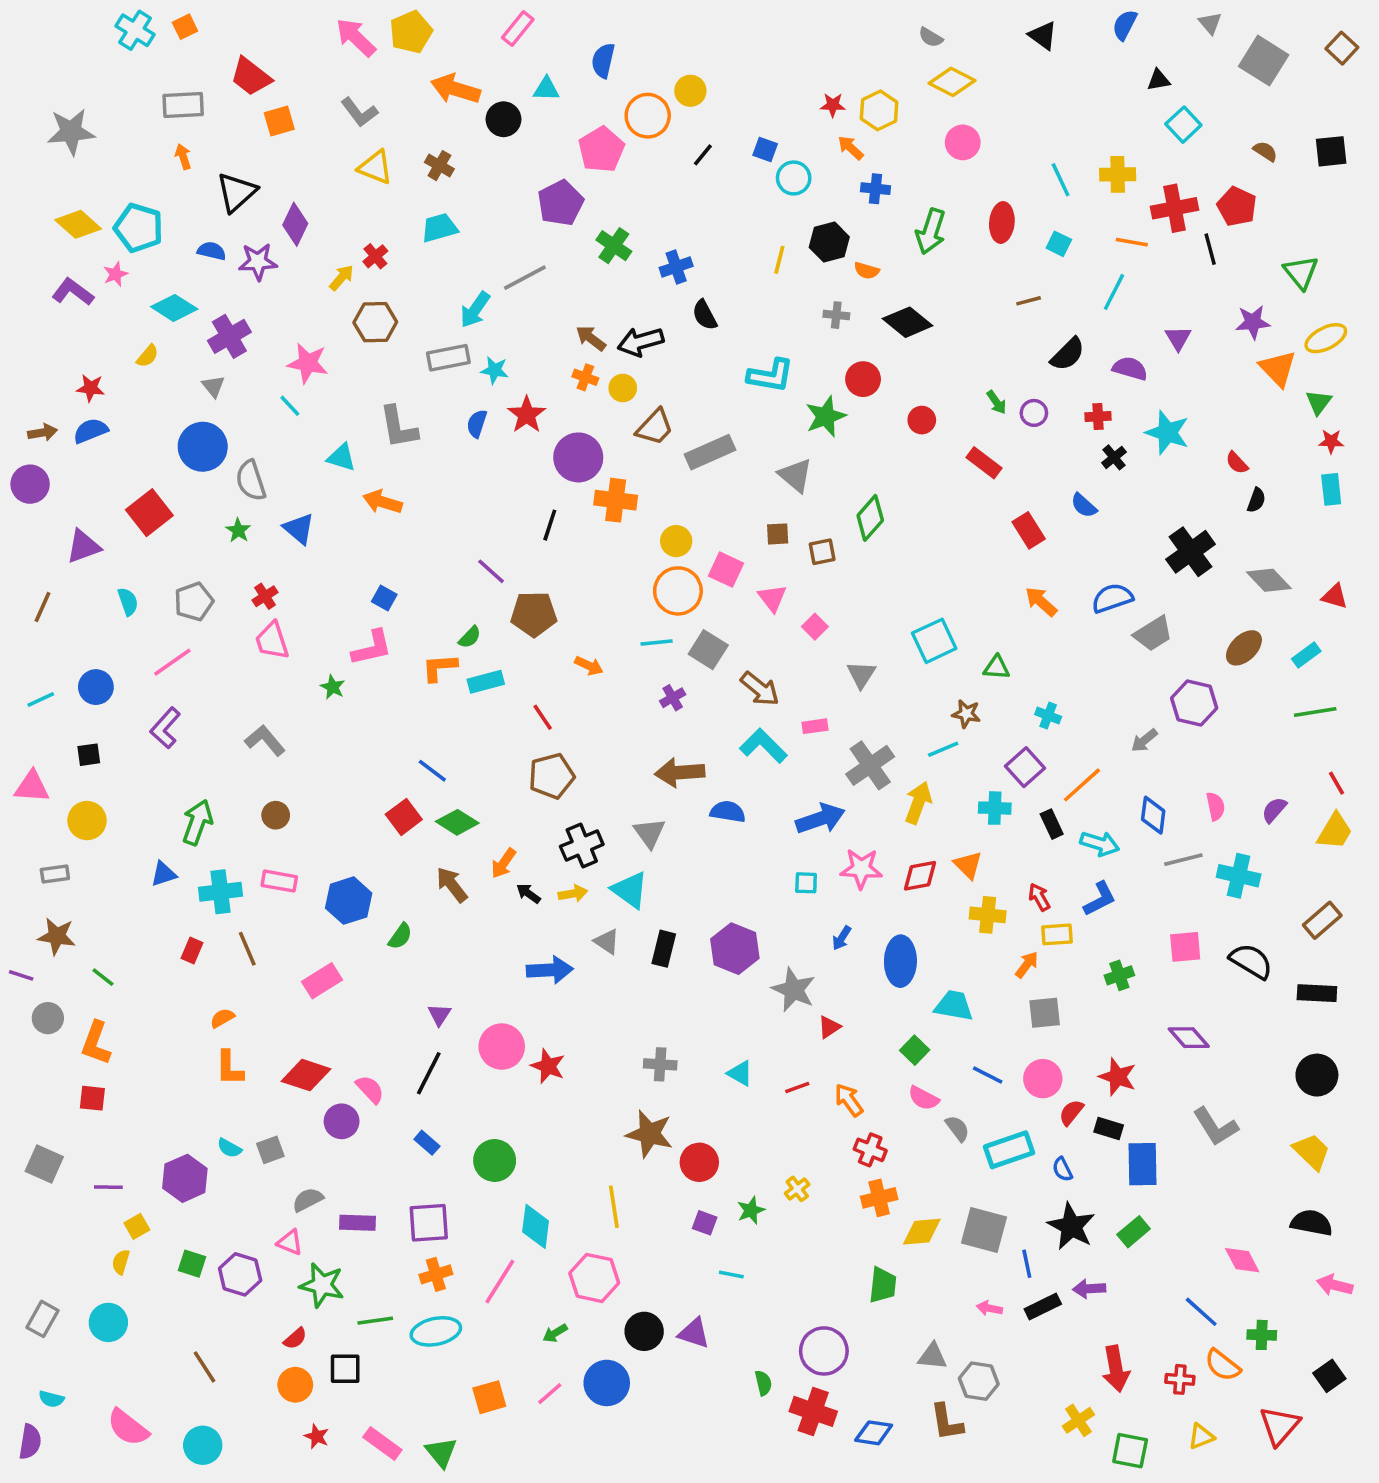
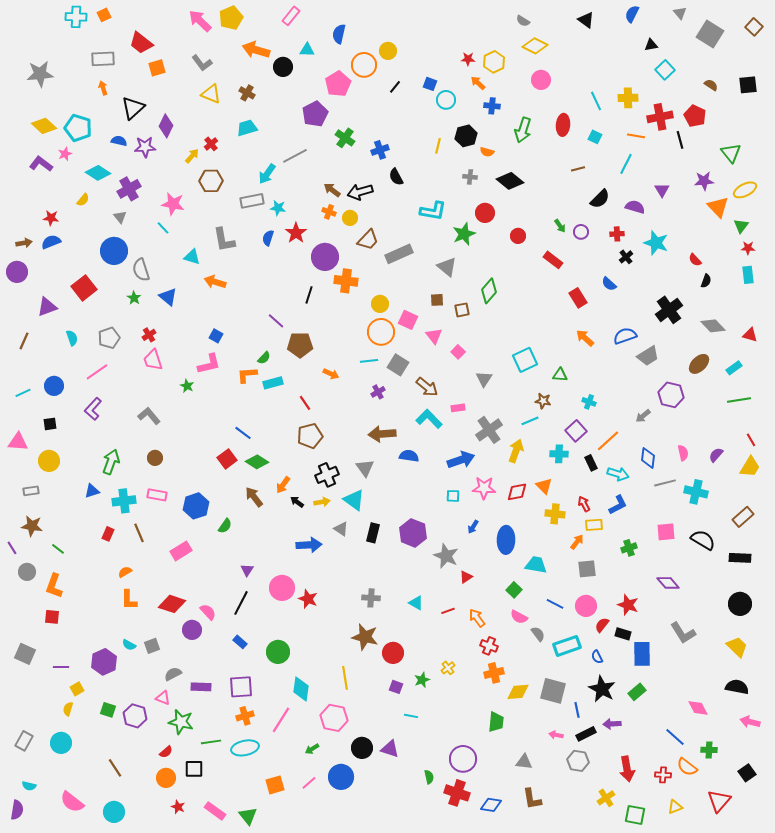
cyan cross: (135, 30) -> (76, 17), turned -30
purple line: (21, 975) -> (12, 548), turned 40
gray hexagon: (979, 1381) -> (578, 761), moved

